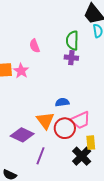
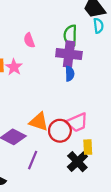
purple cross: (71, 58) -> (69, 54), size x1.6
blue semicircle: (62, 102) -> (70, 74), moved, turned 96
orange triangle: (45, 120) -> (39, 122), turned -36

